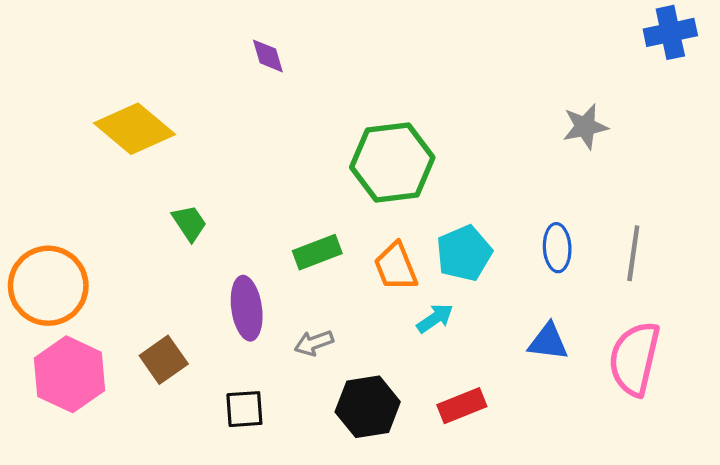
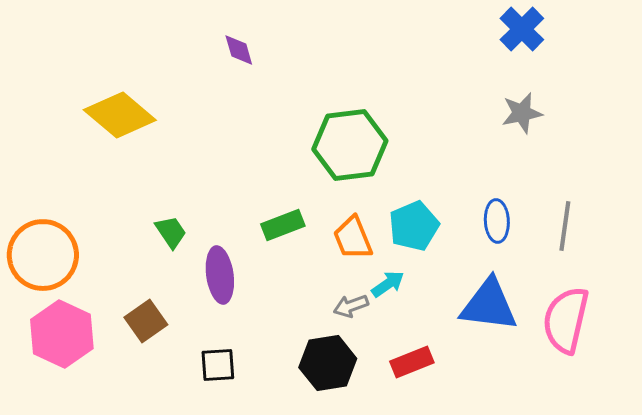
blue cross: (670, 32) -> (522, 29), moved, turned -33
green trapezoid: (189, 223) -> (171, 232), moved
blue triangle: (548, 342) -> (489, 305), size x1.6
gray arrow: (314, 343) -> (351, 306), moved

